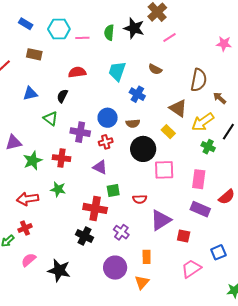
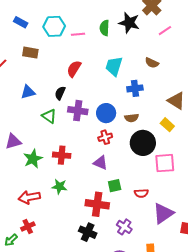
red semicircle: (77, 72) -> (74, 69), turned -48
blue cross: (137, 94) -> (135, 88), turned -35
purple cross: (80, 132) -> (78, 111), moved

